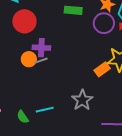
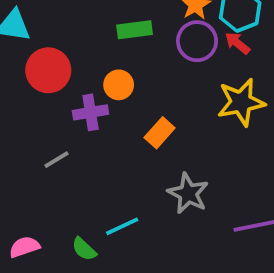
orange circle: (29, 59) -> (119, 85), moved
gray line: (41, 61) -> (57, 160), moved
orange rectangle: (102, 69) -> (160, 133), moved

